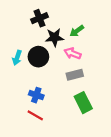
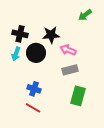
black cross: (39, 18) -> (20, 34), moved, turned 35
green arrow: (77, 31) -> (85, 15), moved
green rectangle: (83, 103) -> (78, 96), turned 42

